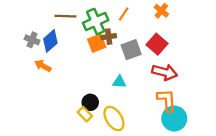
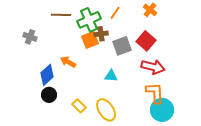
blue diamond: (50, 41) -> (47, 75), moved
orange arrow: (43, 66) -> (68, 62), moved
black circle: (90, 102) -> (49, 95), moved

